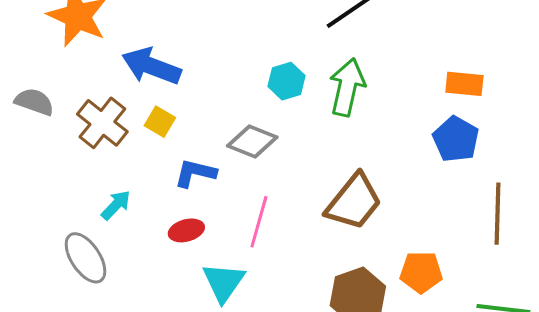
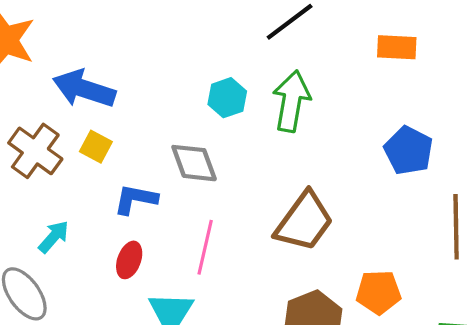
orange rectangle: (464, 84) -> (397, 47), moved
gray diamond: (252, 142) -> (194, 163), turned 51
red ellipse: (186, 230) -> (129, 260), turned -52

